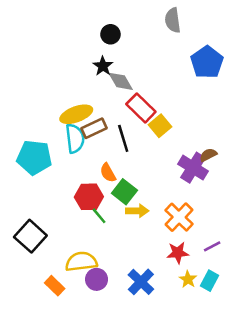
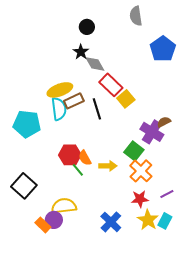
orange semicircle: (108, 173) -> (85, 158), moved
green square: (124, 192) -> (134, 151), moved
purple circle: (97, 279) -> (54, 220), moved
yellow star: (188, 279) -> (148, 220), size x1.5

